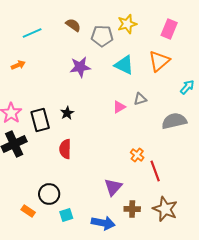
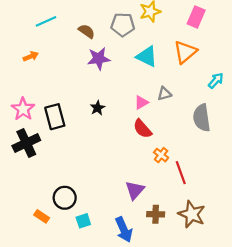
brown semicircle: (73, 25) -> (87, 31), moved
black star: (67, 113) -> (98, 108), moved
gray semicircle: (174, 121) -> (202, 118), turned -85
red semicircle: (65, 149) -> (142, 129), moved, turned -42
blue arrow: (103, 223) -> (124, 230), turned 55

